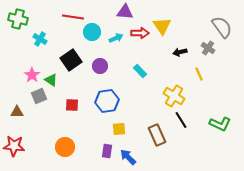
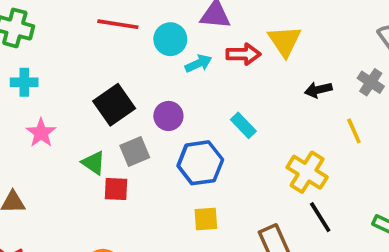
cyan circle: (92, 32) -> (170, 39), moved
cyan cross: (40, 39) -> (24, 82), moved, turned -32
green triangle: (51, 80) -> (94, 163), moved
gray square: (39, 96) -> (135, 152), moved
blue hexagon: (107, 101) -> (200, 163), moved
yellow square: (119, 129) -> (206, 219), moved

